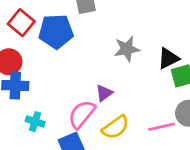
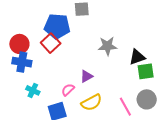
red square: (21, 23) -> (51, 43), moved
pink semicircle: (82, 114) -> (68, 90), size x0.6
pink line: (162, 127) -> (125, 107), turned 66

